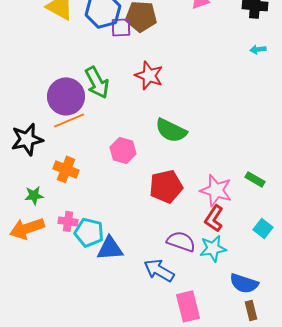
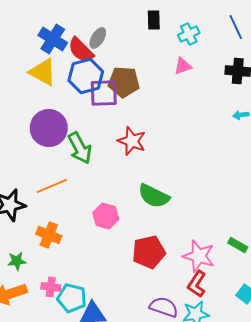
purple square: (121, 27) -> (104, 93), size x1.4
purple circle: (66, 96) -> (49, 128), moved

